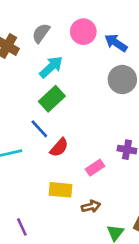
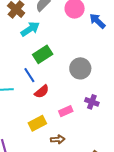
cyan arrow: (51, 67) -> (30, 29), moved
gray circle: (122, 80) -> (80, 68), moved
yellow rectangle: (61, 190) -> (37, 123), turned -42

